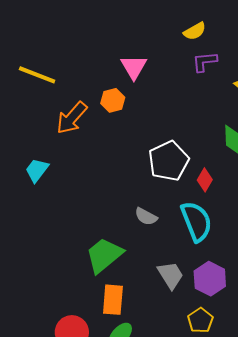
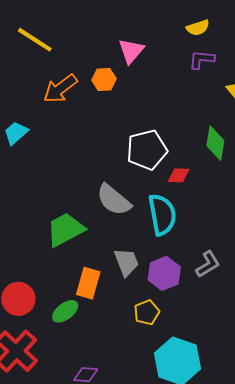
red diamond: (205, 180) -> (179, 175), turned 50
gray semicircle: (146, 216) -> (114, 200), size x1.6
orange rectangle: (113, 300) -> (88, 283), moved

